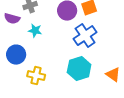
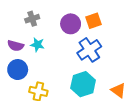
purple semicircle: (12, 19) -> (16, 46), moved

